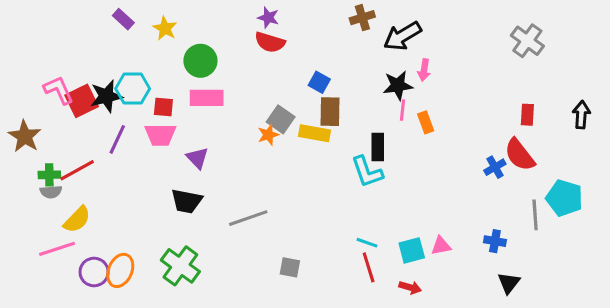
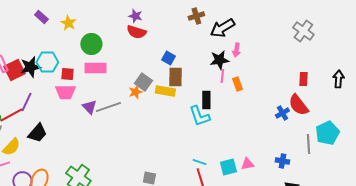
purple line: (117, 139) -> (26, 102), moved
cyan pentagon: (564, 198) -> (327, 133), turned 30
black trapezoid: (187, 201) -> (37, 133), moved, turned -60
gray line: (248, 218) -> (108, 107), moved

